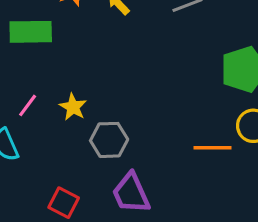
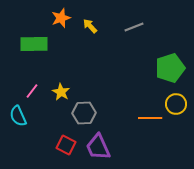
red square: (64, 203) -> (66, 145), moved

